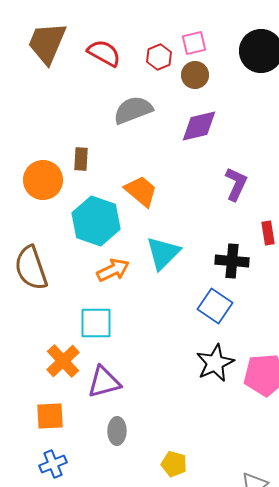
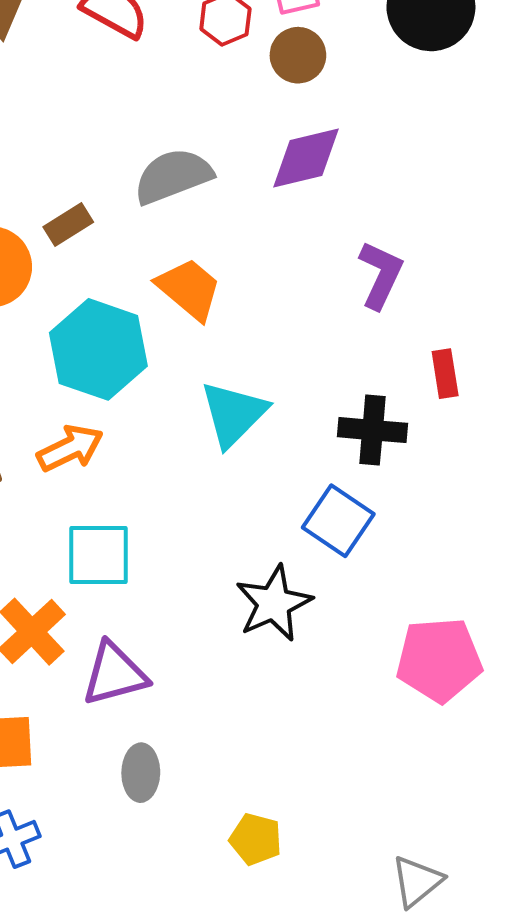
gray semicircle: (133, 110) -> (173, 176), moved
brown rectangle: (81, 159) -> (68, 224), turned 55
orange arrow: (113, 270) -> (70, 448), moved
black star: (215, 363) -> (274, 603), moved

